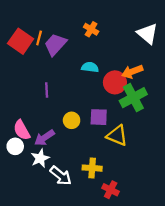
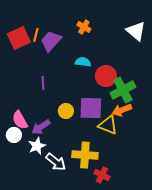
red square: (21, 41) -> (19, 38), turned 30
orange arrow: (132, 72) -> (122, 110), moved
purple square: (99, 117) -> (91, 108), size x1.4
yellow cross: (92, 168) -> (85, 155), size x1.4

